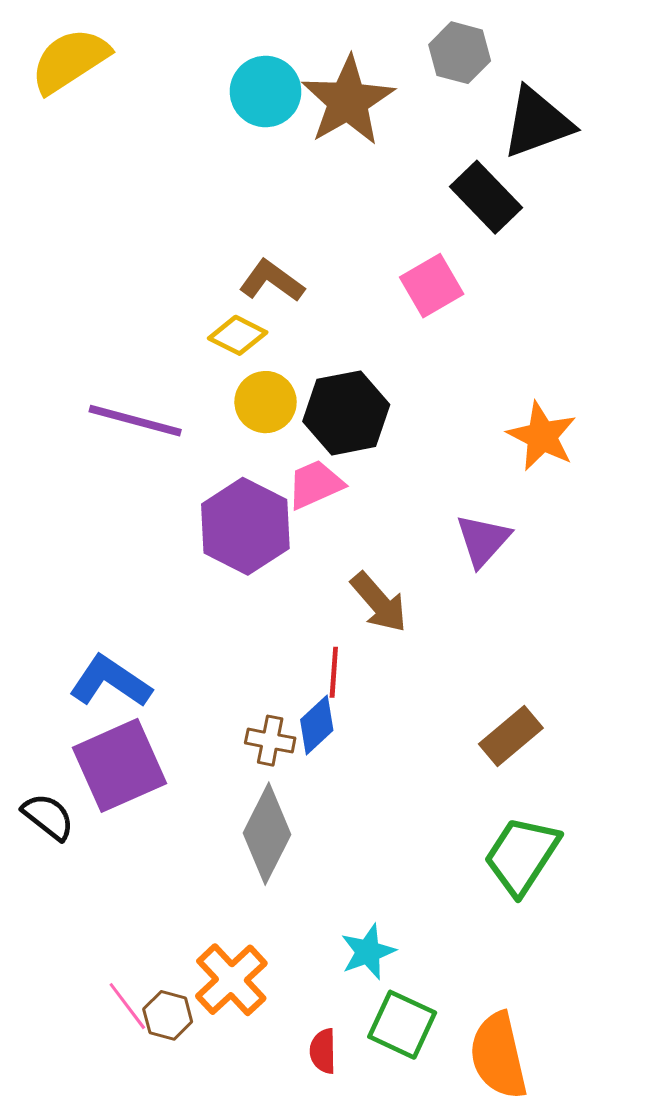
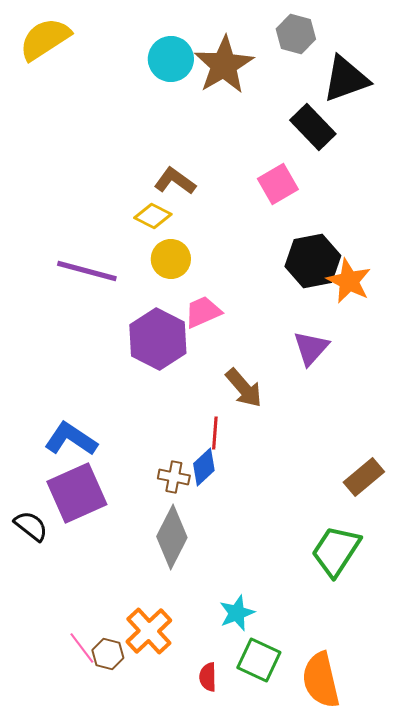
black hexagon: (346, 413) -> (313, 261), moved
brown rectangle: (511, 736) -> (364, 477), moved

